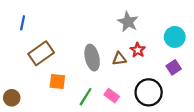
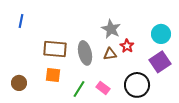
gray star: (128, 22) -> (111, 29), moved
brown rectangle: (41, 53) -> (55, 49), moved, turned 40
purple square: (174, 67) -> (160, 62), size x1.5
brown circle: (12, 98) -> (19, 83), moved

